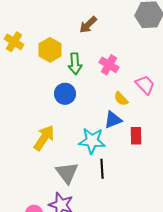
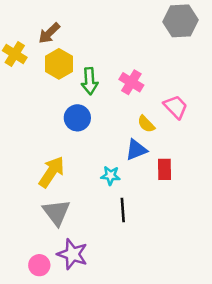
brown arrow: (88, 25) -> (49, 33), moved
cyan star: (92, 141) -> (110, 176), size x0.6
gray triangle: (67, 173) -> (56, 212), moved

